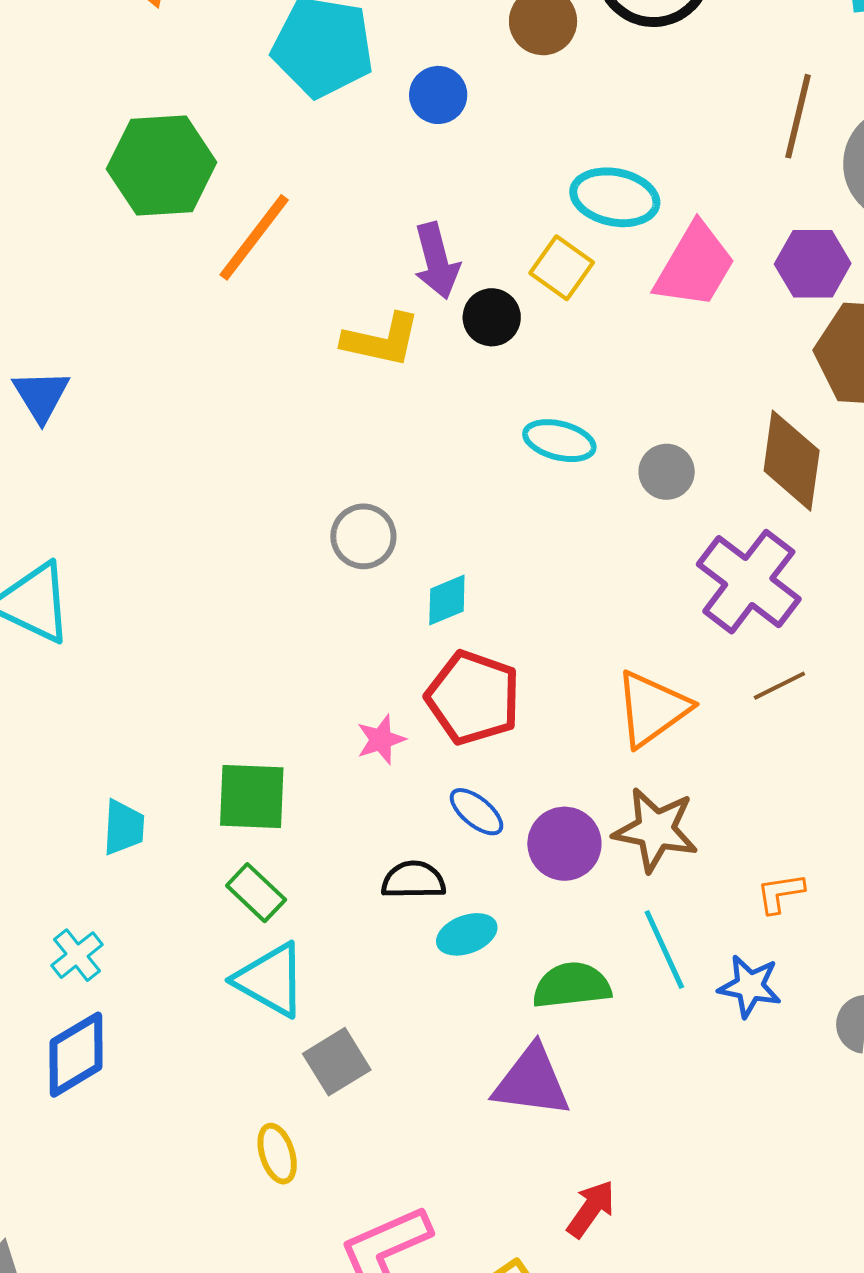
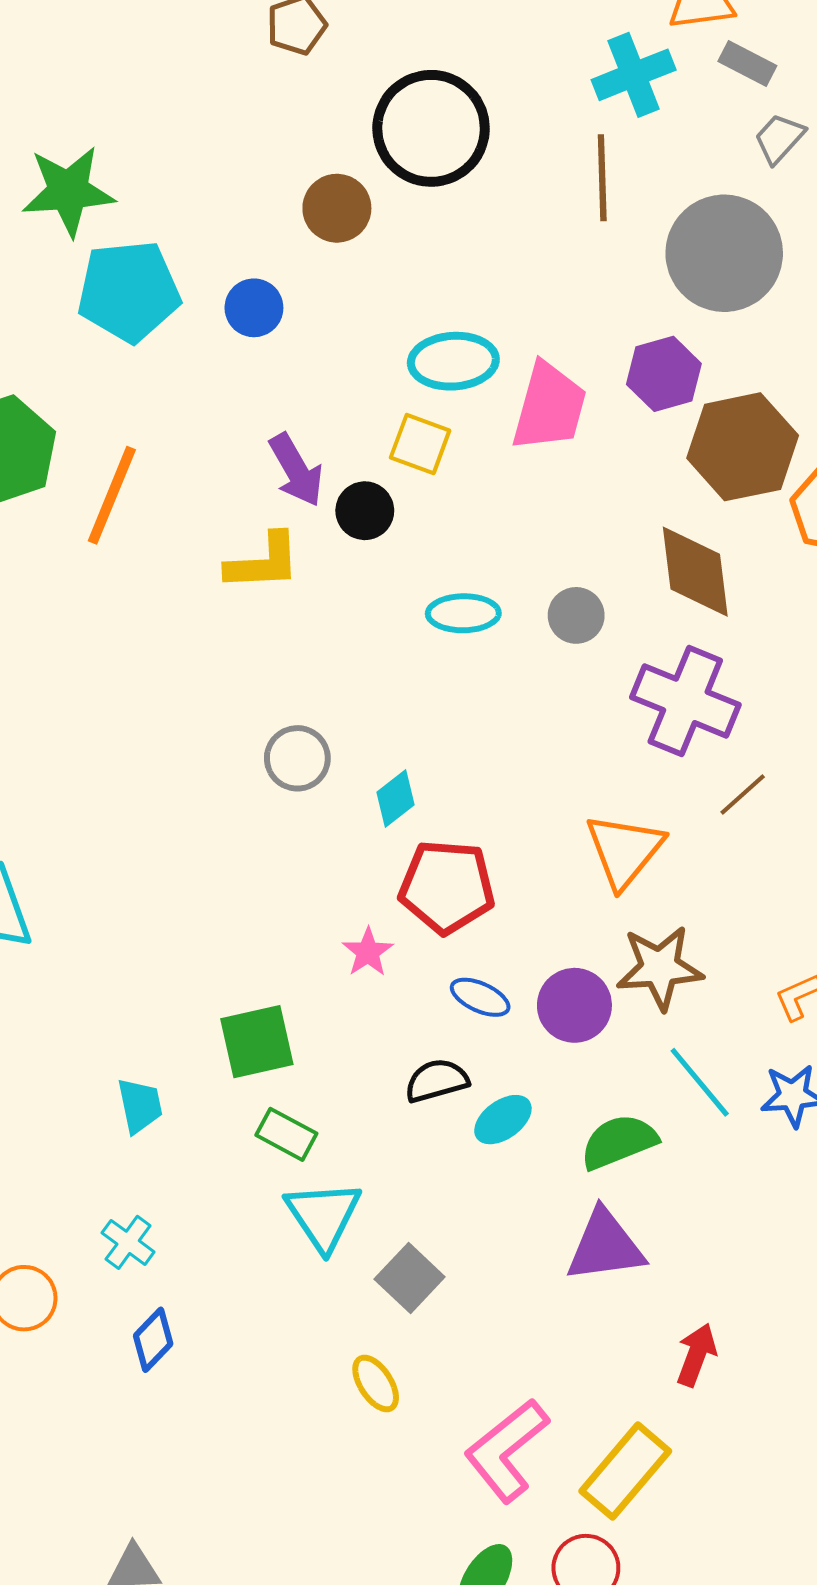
brown line: (798, 116) -> (602, 178), moved
cyan triangle: (270, 980) -> (323, 1216), turned 42
blue diamond: (76, 1055) -> (153, 1340), size x0.7

